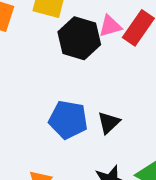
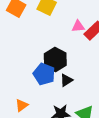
black hexagon: (79, 38) -> (55, 59), moved

